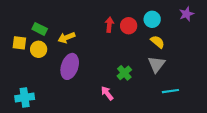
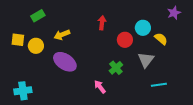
cyan circle: (152, 19) -> (143, 28), moved
red circle: (129, 26) -> (125, 40), moved
green rectangle: (40, 29) -> (38, 16), moved, turned -56
yellow semicircle: (158, 42) -> (161, 39), moved
purple ellipse: (70, 66) -> (65, 62), turned -75

